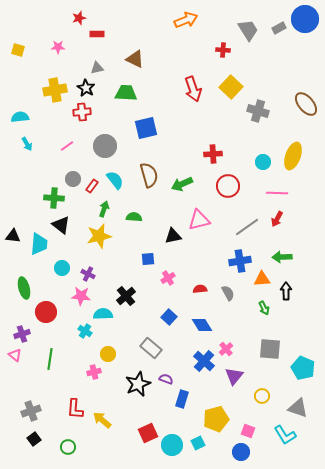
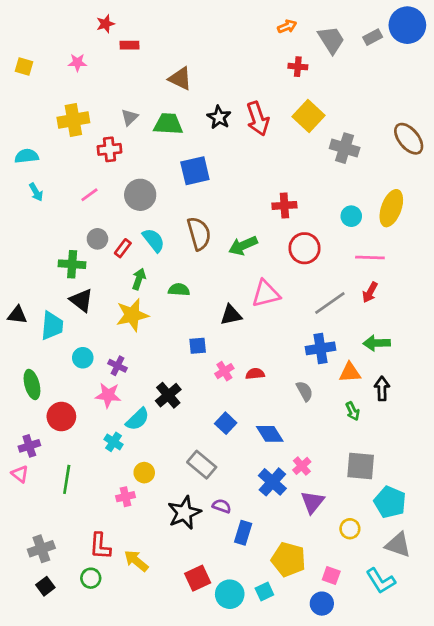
orange arrow: (186, 20) -> (287, 26), moved, size x0.6
gray triangle: (97, 68) -> (130, 117), moved, turned -32
black star: (86, 88) -> (219, 117), moved
red semicircle: (200, 289) -> (255, 374), moved
cyan semicircle: (103, 314) -> (138, 419), turned 138
cyan pentagon: (303, 368) -> (390, 502), moved
yellow pentagon: (216, 419) -> (288, 559), turned 30
green circle: (68, 447) -> (91, 578), moved

